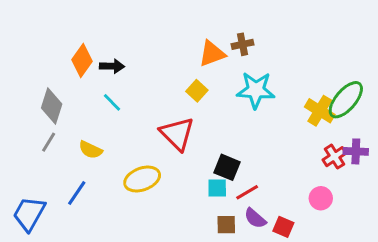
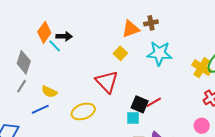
cyan line: (112, 102) -> (55, 46), moved
red line: (247, 192) -> (154, 102), moved
blue line: (77, 193) -> (40, 109), moved, turned 30

